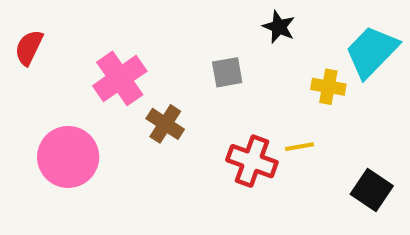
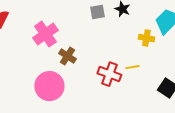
gray square: (227, 72) -> (97, 12), moved
pink circle: (68, 157) -> (49, 86), moved

